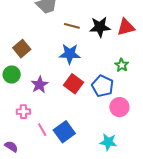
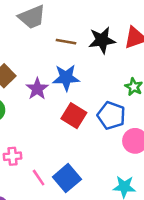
purple star: (40, 85) -> (37, 89), moved

